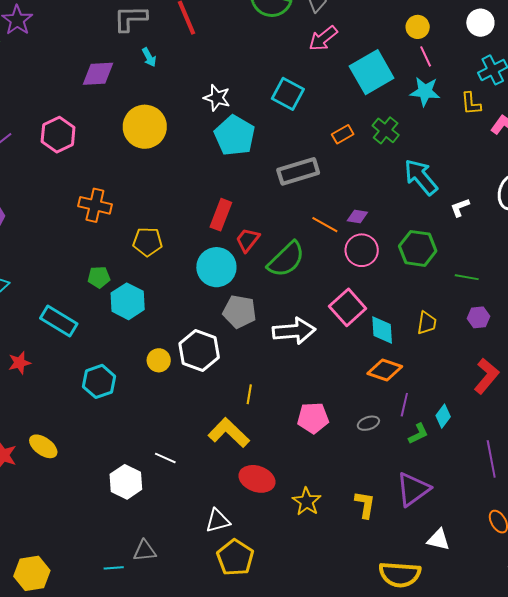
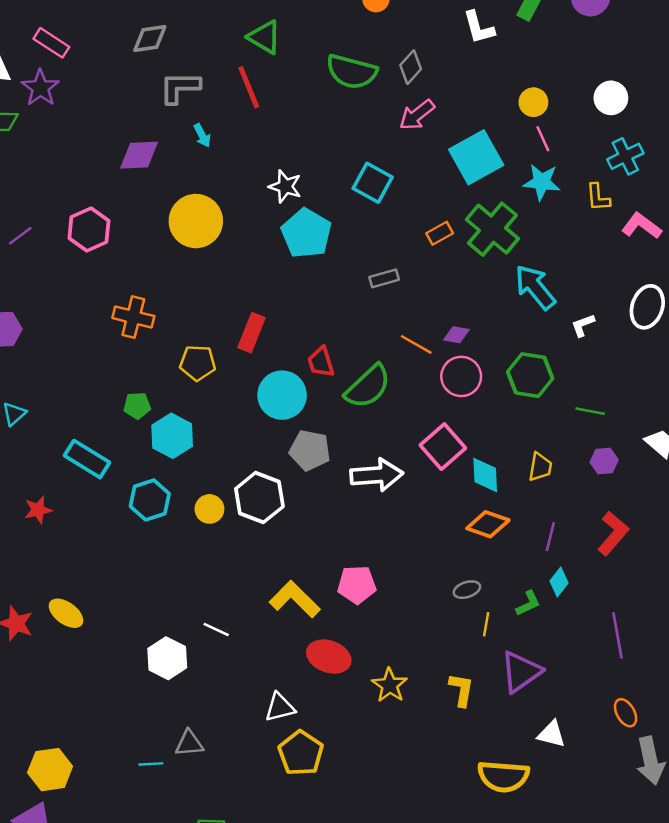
green cross: (386, 130) -> (492, 229), size x1.6
gray rectangle: (298, 171) -> (384, 278), size x0.6
red rectangle: (221, 215) -> (251, 333), moved
red trapezoid: (248, 240) -> (321, 362), turned -56
cyan hexagon: (99, 381) -> (150, 500), moved
yellow line: (249, 394) -> (486, 624), moved
purple line: (404, 405) -> (550, 537), moved
pink pentagon: (313, 418) -> (357, 585), moved

